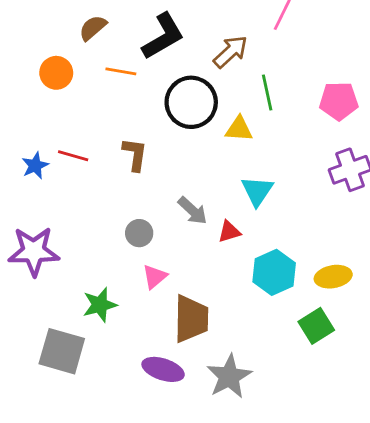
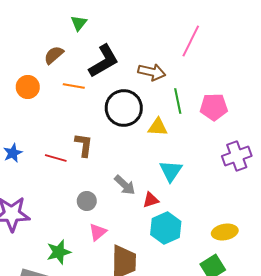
brown arrow: (231, 52) -> (152, 72), turned 56
pink pentagon: (339, 101) -> (214, 107), moved
red line: (73, 156) -> (56, 158), moved
cyan hexagon: (274, 272) -> (166, 228), moved

